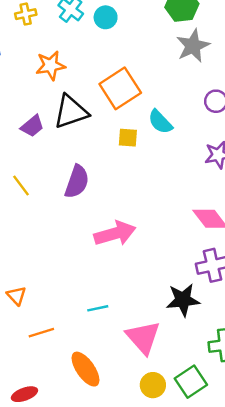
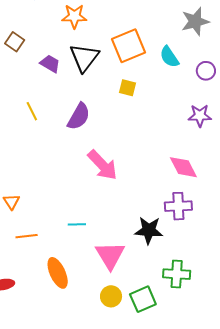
black triangle: (71, 112) -> (84, 58), turned -44
cyan semicircle: (160, 122) -> (169, 57), moved
purple trapezoid: (32, 126) -> (50, 64), turned -120
pink arrow: (115, 233) -> (102, 165), turned 52

